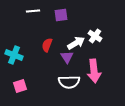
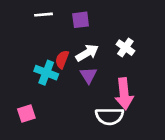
white arrow: (76, 43) -> (87, 53), moved
cyan cross: (14, 55) -> (46, 73), moved
white semicircle: (69, 82) -> (110, 116), moved

